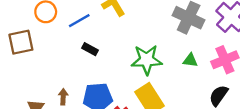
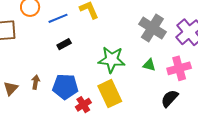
black rectangle: (90, 49) -> (64, 44), turned -64

